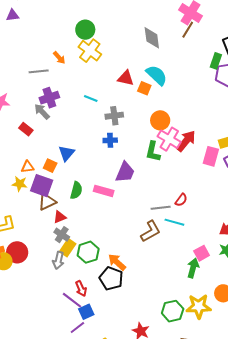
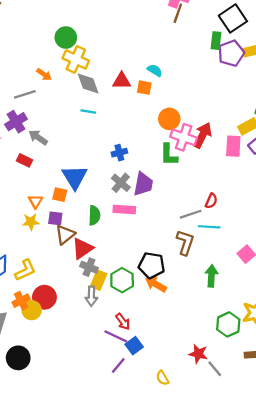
gray diamond: (152, 38) -> (88, 84), moved
cyan semicircle: (157, 75) -> (155, 70), size x0.6
purple cross: (49, 98) -> (16, 122), moved
gray cross: (114, 116) -> (121, 183), moved, turned -30
blue triangle: (66, 153) -> (75, 177), size x1.4
orange triangle: (28, 167) -> (35, 201), turned -40
purple square: (42, 186) -> (55, 218), size x0.6
red triangle: (60, 217) -> (82, 248), size x1.5
brown L-shape: (151, 231) -> (185, 242), turned -30
green arrow: (193, 268) -> (211, 276), moved
black pentagon: (111, 278) -> (152, 265), moved
purple line: (77, 327) -> (118, 365), moved

